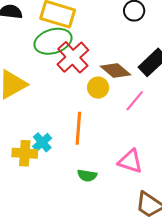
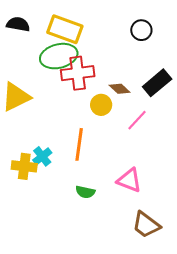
red cross: (73, 57) -> (78, 73), turned 32
brown diamond: (116, 71) -> (120, 89), size x0.7

